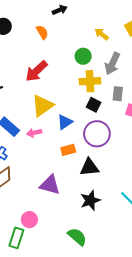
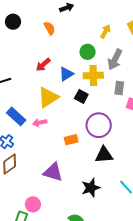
yellow arrow: (102, 34) -> (106, 31), turned 80
red arrow: (36, 71) -> (43, 65), size x0.7
black square: (94, 105) -> (81, 96), moved
blue triangle: (65, 122) -> (66, 74), moved
black triangle: (89, 167) -> (104, 155), moved

